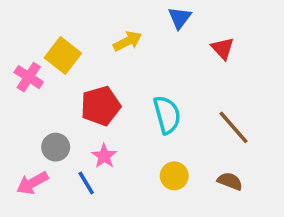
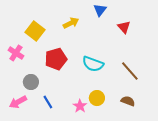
pink cross: (29, 77) -> (16, 53), moved
cyan semicircle: (167, 115) -> (93, 64), turned 125
pink star: (104, 156) -> (80, 106), moved

